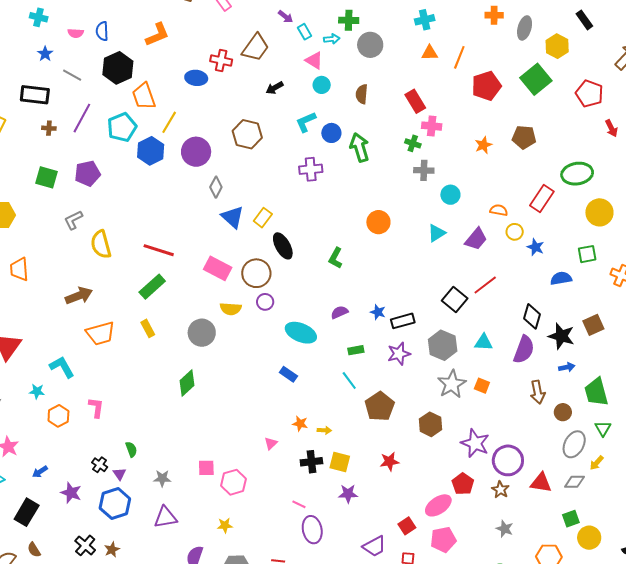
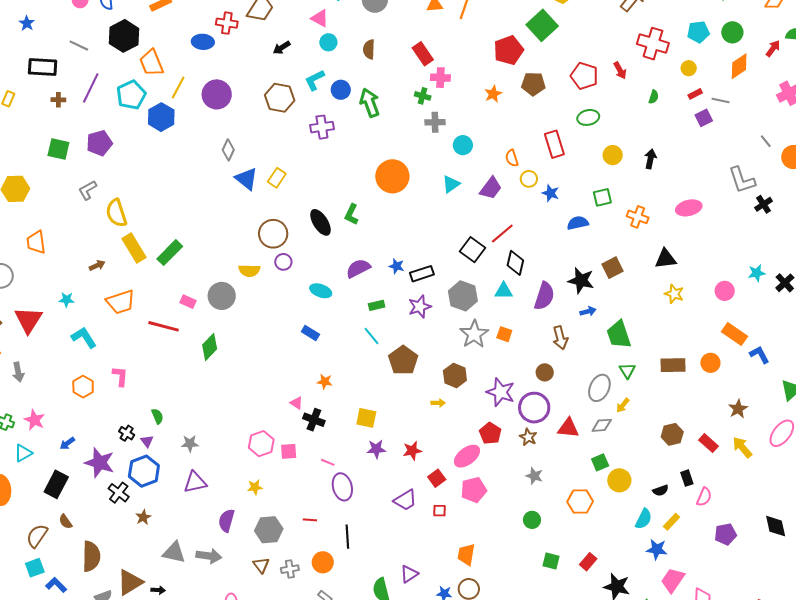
blue star: (45, 54) -> (27, 23), moved
red pentagon: (486, 86) -> (509, 50), moved
red pentagon: (589, 94) -> (584, 76), moved
brown hexagon: (247, 134) -> (280, 98), moved
purple circle: (196, 152) -> (217, 94), moved
green ellipse: (577, 174) -> (588, 117), size x0.7
red rectangle: (542, 199) -> (554, 144), turned -48
orange semicircle: (499, 210) -> (512, 158), turned -114
yellow circle: (599, 212) -> (613, 155), size x0.7
orange circle: (378, 222) -> (392, 176), size x1.4
black ellipse: (283, 246) -> (320, 222), moved
red line: (159, 250) -> (163, 326), moved
pink rectangle: (218, 268) -> (188, 302), moved, size x0.6
brown arrow: (79, 296) -> (97, 265), size x0.6
purple semicircle: (339, 312) -> (358, 268), size x1.4
black diamond: (532, 316) -> (515, 263), moved
yellow rectangle: (148, 328) -> (134, 248), moved, size x1.6
cyan ellipse: (301, 333) -> (321, 291), size x0.7
cyan star: (37, 391) -> (67, 300), moved
brown circle: (563, 412) -> (545, 372), moved
yellow arrow: (324, 430) -> (438, 403), moved
pink triangle: (271, 443) -> (296, 403), turned -40
black cross: (311, 462) -> (314, 420), moved, turned 30
red star: (389, 462) -> (412, 451), moved
pink square: (206, 468) -> (289, 451), moved
purple star: (71, 493) -> (100, 463), size x1.4
black cross: (85, 545) -> (119, 493), moved

